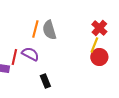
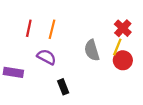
gray semicircle: (49, 30) -> (92, 50), moved
red line: (14, 57) -> (29, 28), moved

